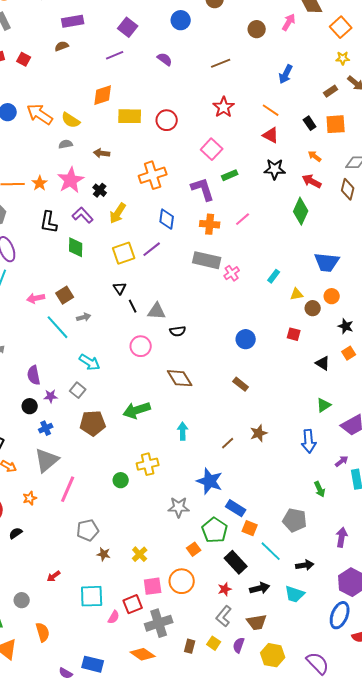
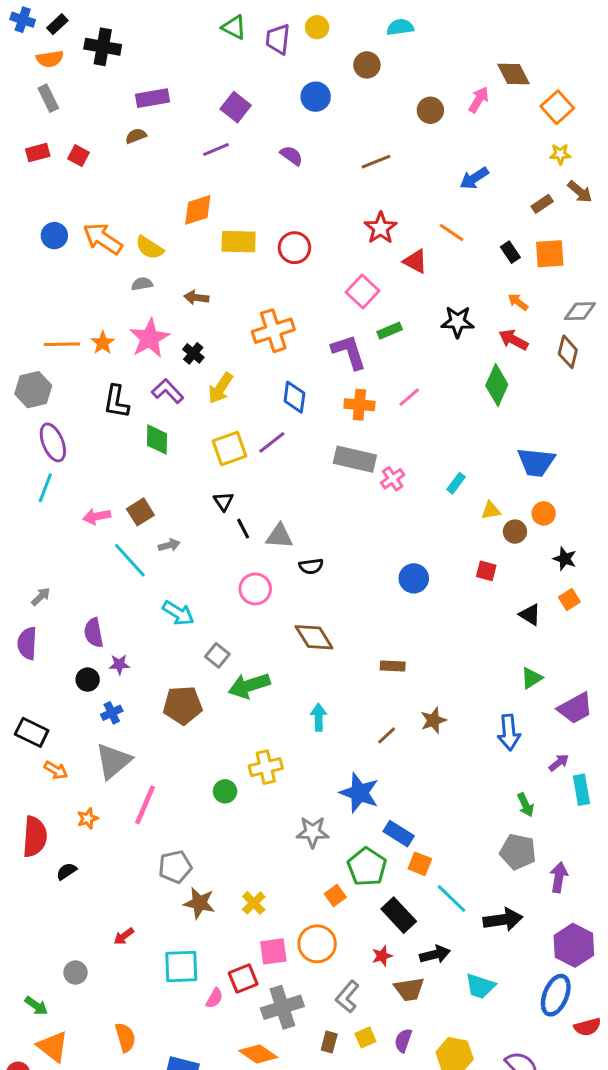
blue arrow: (286, 74) -> (474, 178), turned 30
red triangle: (271, 135) -> (415, 261), moved
brown rectangle: (241, 384) -> (393, 666), moved, turned -35
gray square: (78, 390) -> (217, 655), moved
gray pentagon: (295, 520) -> (518, 852), moved
brown star: (104, 554) -> (199, 903), size x1.5
black arrow: (305, 565) -> (503, 920), size x1.4
cyan trapezoid: (295, 594) -> (480, 986), moved
gray L-shape: (224, 616) -> (347, 997), moved
brown trapezoid: (257, 622) -> (409, 989), moved
orange semicircle: (43, 632) -> (125, 1037), moved
yellow square: (214, 643) -> (365, 1037), turned 32

